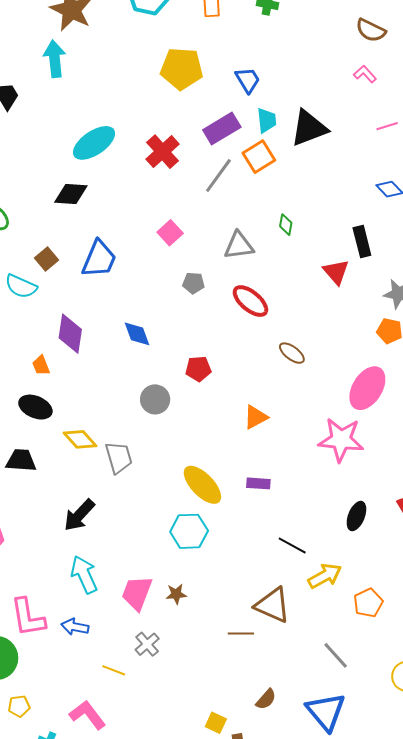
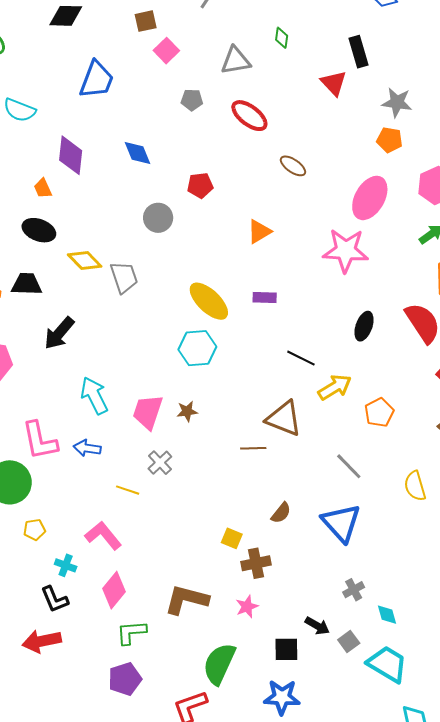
brown square: (46, 259) -> (146, 21), moved, turned 30
black arrow: (79, 515) -> (59, 333), moved

